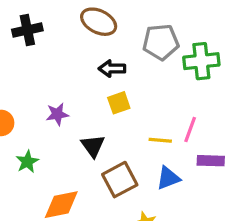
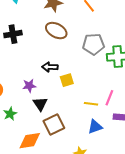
black arrow: (112, 69) -> (50, 67), moved
black triangle: (93, 146) -> (40, 104), moved
brown square: (120, 180) -> (54, 125), moved

